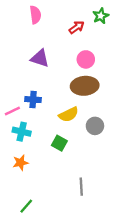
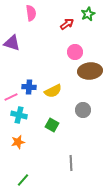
purple triangle: (40, 58) -> (12, 43), moved
brown ellipse: (85, 86) -> (90, 71), moved
yellow semicircle: (69, 114) -> (53, 91), moved

